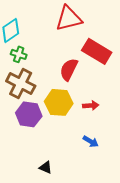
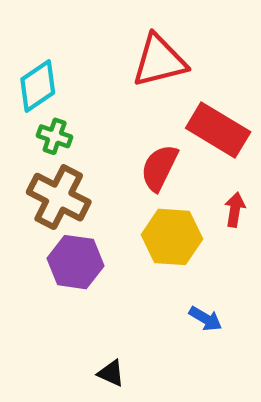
yellow hexagon: (59, 102) -> (172, 237), moved
red arrow: (91, 105) -> (235, 210), moved, turned -77

